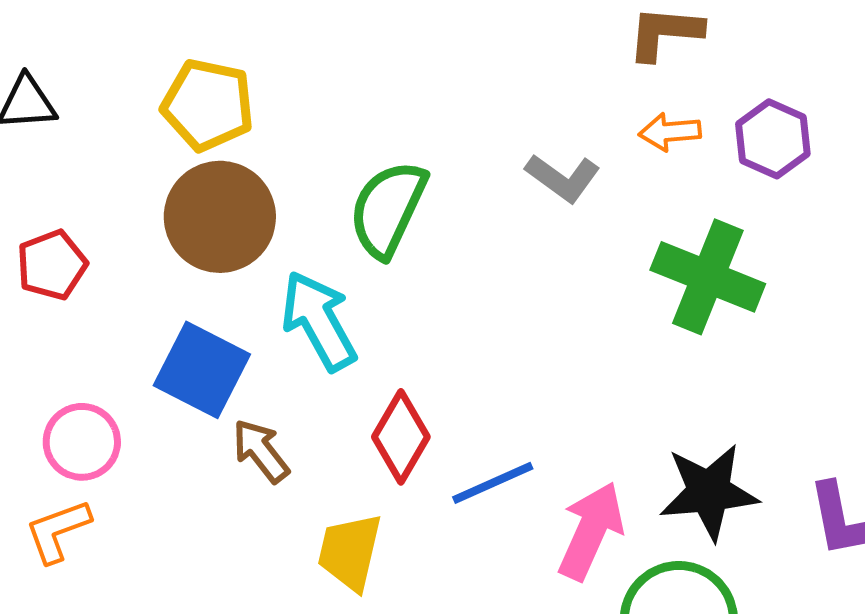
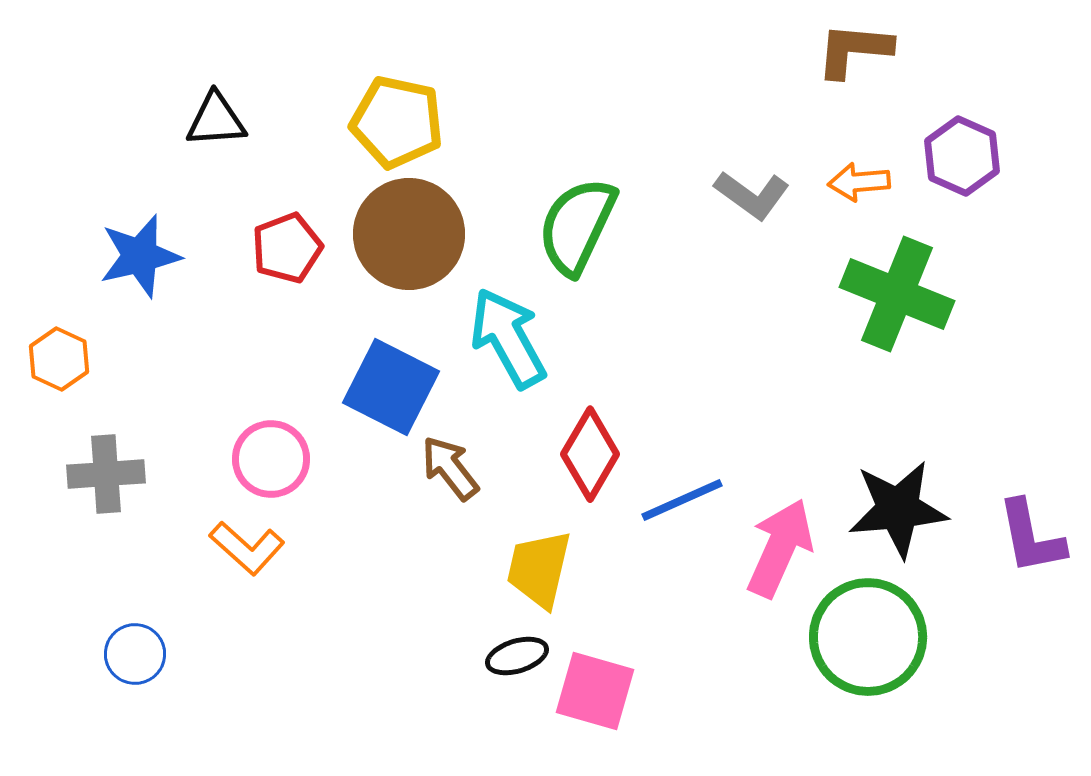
orange arrow: (670, 132) -> (859, 182), moved
red pentagon: (52, 265) -> (287, 248), moved
orange L-shape: (58, 531) -> (247, 548), turned -118

